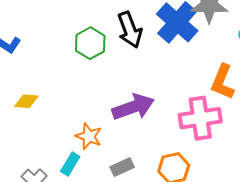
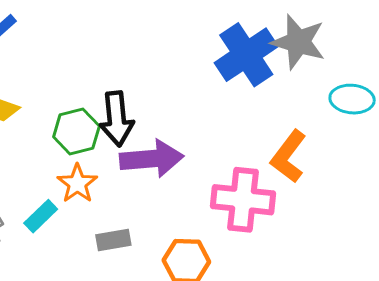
black arrow: (130, 30) -> (117, 119), moved
green hexagon: (90, 43) -> (76, 131), moved

